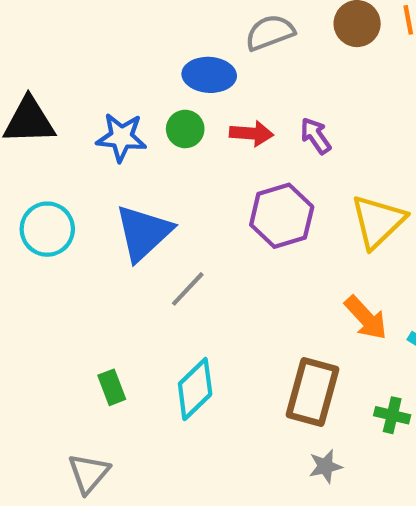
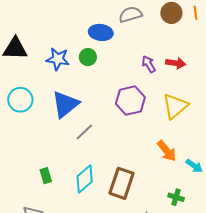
red arrow: (251, 133) -> (176, 63), moved
brown rectangle: (313, 392) -> (121, 183), moved

